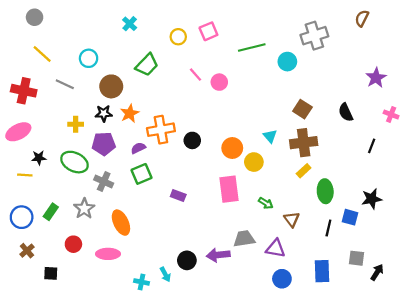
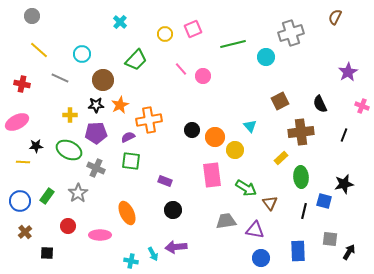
red cross: (24, 91) -> (22, 84), size x0.7
brown square: (302, 109) -> (280, 101), turned 30
black circle: (192, 140) -> (192, 130), moved
brown cross: (304, 143) -> (301, 132), moved
green square: (141, 174) -> (131, 161), turned 30
green arrow: (266, 203) -> (246, 188), size x1.5
orange ellipse: (121, 223) -> (127, 213), moved
purple arrow: (218, 255) -> (176, 247), moved
black circle: (187, 260) -> (173, 210), moved

